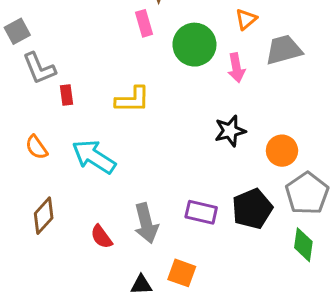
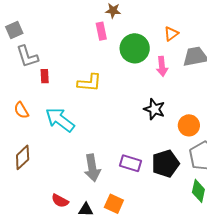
black star: (230, 131) -> (154, 109), turned 30
red semicircle: (101, 237) -> (60, 201), moved, turned -30

